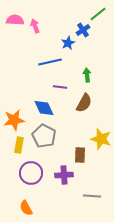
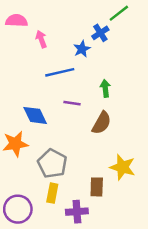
pink arrow: (35, 26) -> (41, 39), moved
blue diamond: (44, 108) -> (35, 115), moved
yellow rectangle: (19, 145) -> (52, 193), moved
purple circle: (31, 173) -> (18, 209), moved

